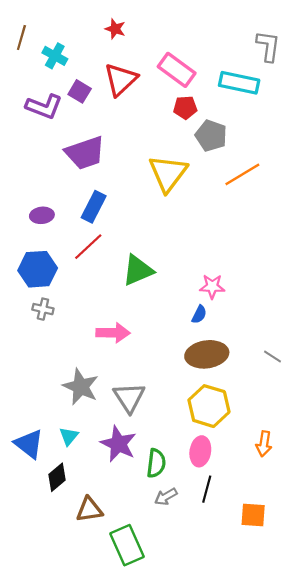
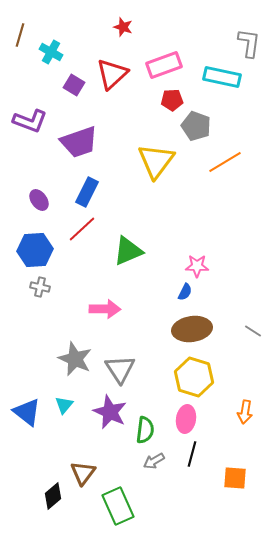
red star: (115, 29) -> (123, 27), moved
pink rectangle: (177, 70) -> (164, 65), turned -56
purple L-shape: (44, 106) -> (30, 121), moved
purple ellipse: (42, 215) -> (39, 200), turned 60
black diamond: (57, 477) -> (53, 496), moved
brown triangle: (89, 510) -> (83, 473), turned -44

